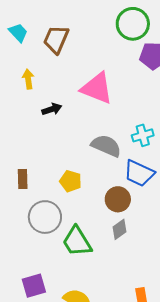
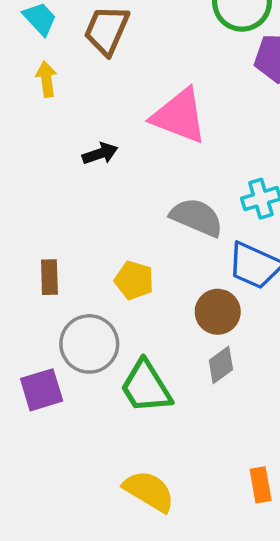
yellow arrow: (28, 79) -> (46, 79), moved
purple square: (34, 286) -> (42, 390), moved

